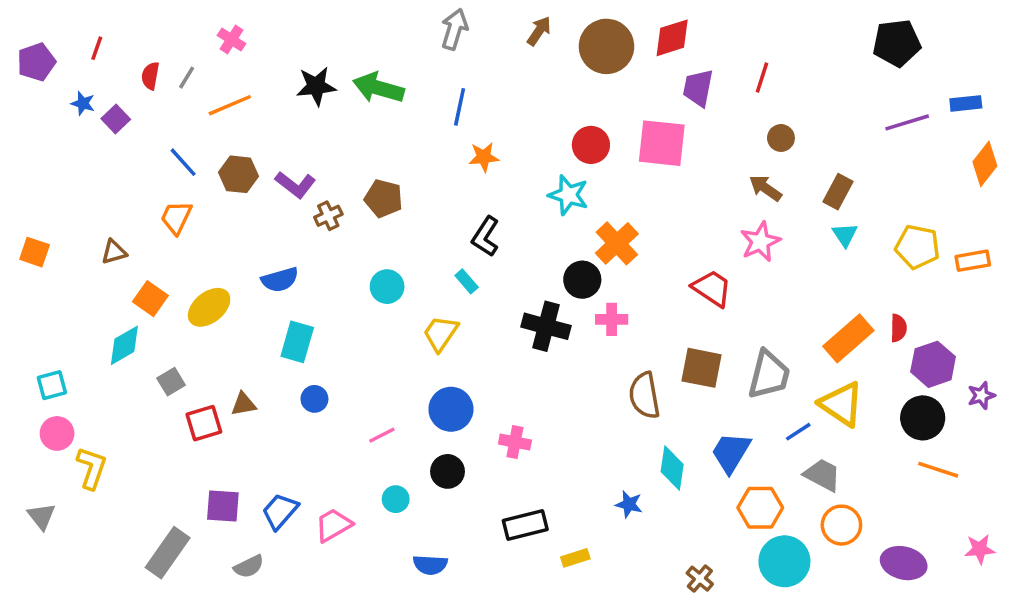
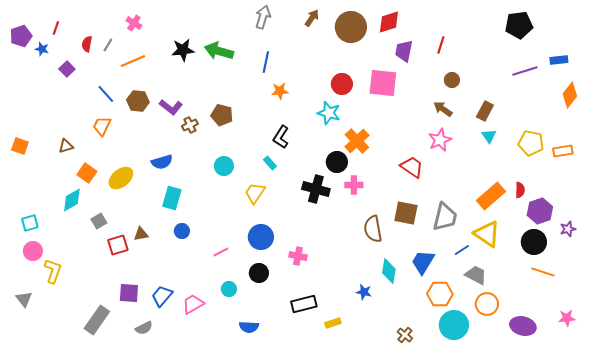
blue star: (83, 103) -> (42, 49), moved

